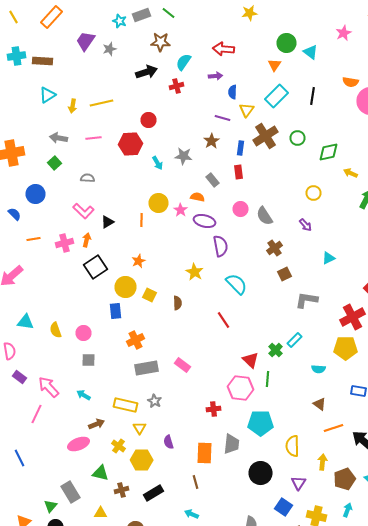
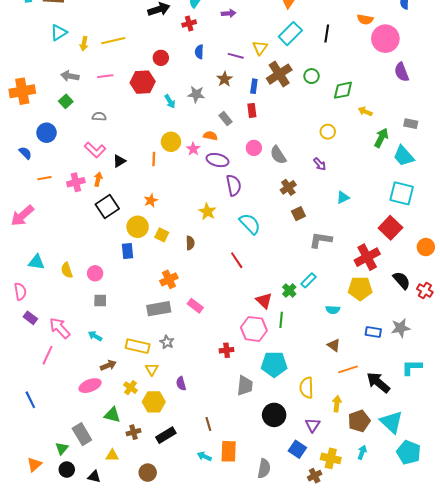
blue semicircle: (232, 92) -> (199, 52), moved
orange cross: (136, 340) -> (169, 279), moved
orange rectangle: (204, 453) -> (229, 451), moved

